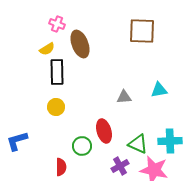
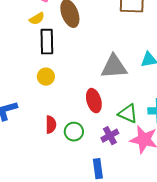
gray triangle: (124, 97) -> (114, 67), size x1.8
green circle: (82, 146) -> (74, 132), moved
red semicircle: (61, 167) -> (51, 125), moved

